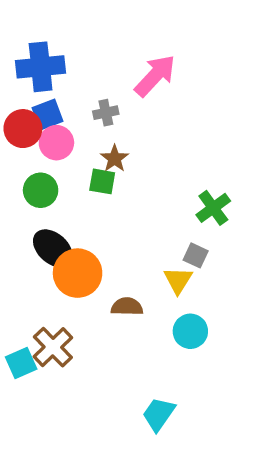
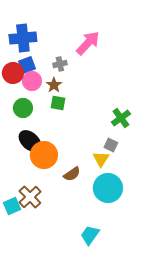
brown star: (115, 159) -> (54, 85), moved
brown semicircle: (127, 307) -> (72, 174), turned 144
cyan circle: (190, 331) -> (108, 188), size x1.5

